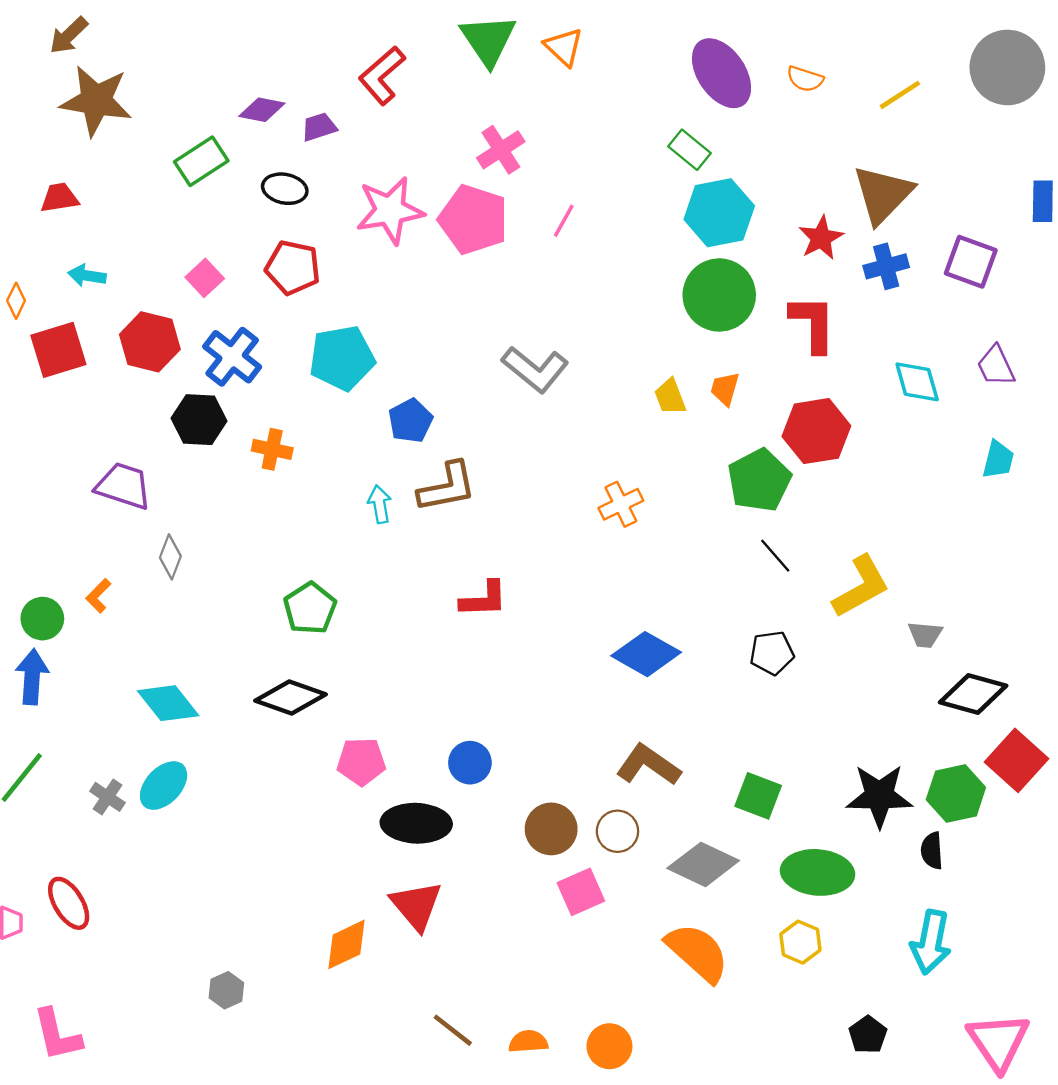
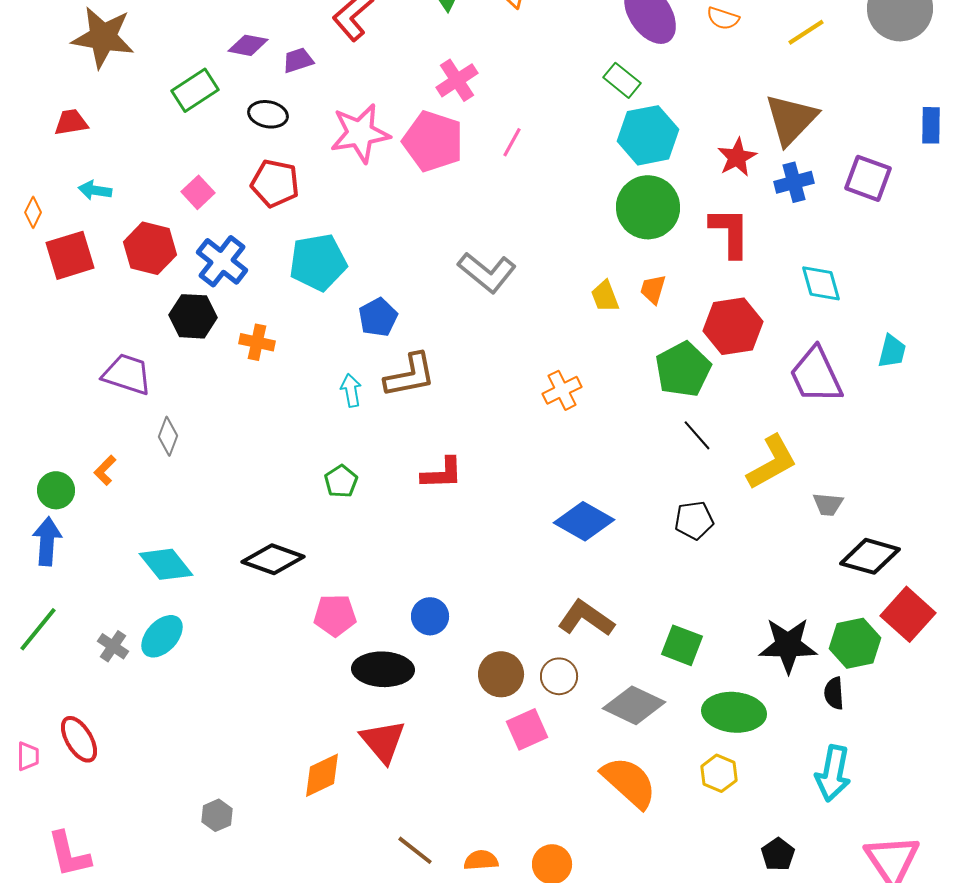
purple trapezoid: (996, 366) -> (816, 375), moved, size x1.6
green pentagon: (310, 608) -> (341, 481), moved, size x0.7

